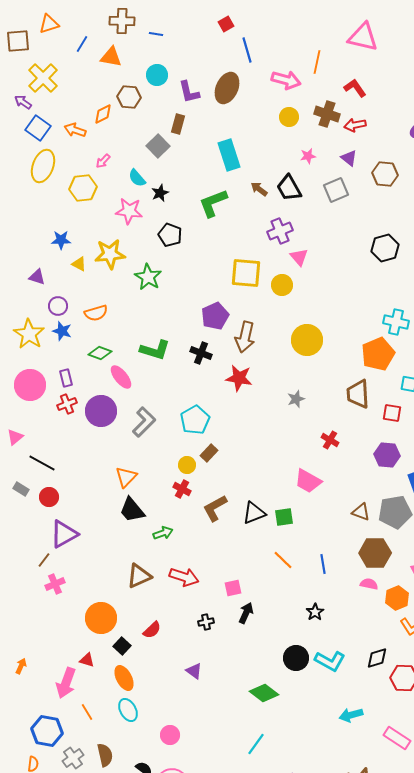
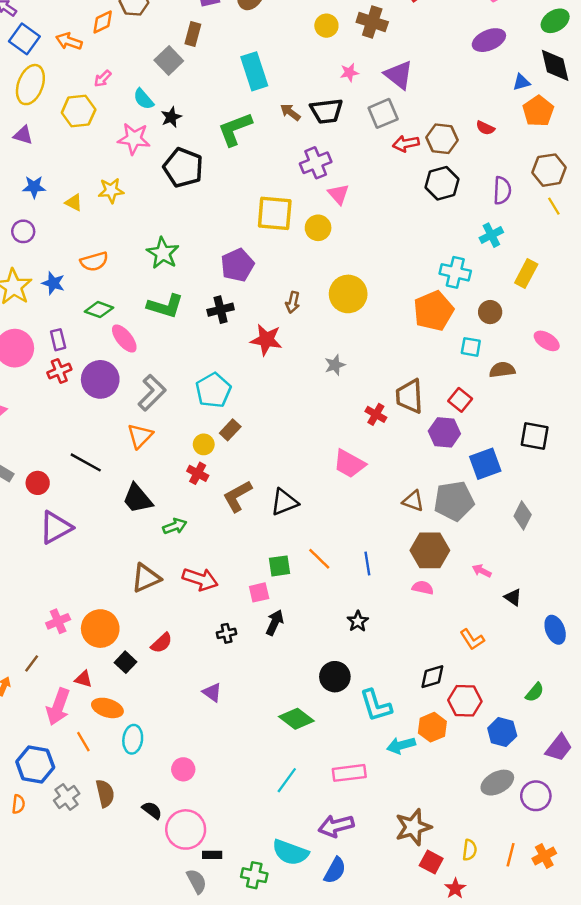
red arrow: (355, 125) -> (406, 144), moved
purple triangle: (349, 158) -> (399, 75), size x1.5
brown hexagon: (385, 174) -> (442, 139), moved
black trapezoid: (289, 188) -> (326, 111), turned -68
black pentagon: (170, 235) -> (183, 168), size x1.4
blue star: (61, 240) -> (34, 187), moved
yellow star: (110, 254) -> (111, 190), size x0.7
purple triangle: (37, 277) -> (23, 135), moved
green star: (148, 277) -> (163, 253), moved
purple circle: (58, 306) -> (23, 231), moved
brown arrow: (245, 337) -> (293, 302), moved, size x0.6
black cross: (201, 353) -> (221, 310), turned -35
brown trapezoid: (358, 394) -> (409, 396), moved
red square: (392, 413) -> (460, 400), moved, turned 30
black line: (42, 463) -> (86, 462), moved
orange triangle: (126, 477) -> (140, 436), moved
green square: (284, 517) -> (280, 566), moved
brown line: (44, 560) -> (32, 663), moved
pink cross: (55, 584) -> (58, 621), moved
orange hexagon: (397, 598) -> (432, 727), moved
cyan L-shape: (330, 661) -> (376, 706), moved, turned 44
orange ellipse: (124, 678) -> (107, 708), moved, turned -45
cyan ellipse: (128, 710) -> (133, 739), turned 35
pink rectangle: (397, 738) -> (349, 773), moved, turned -40

